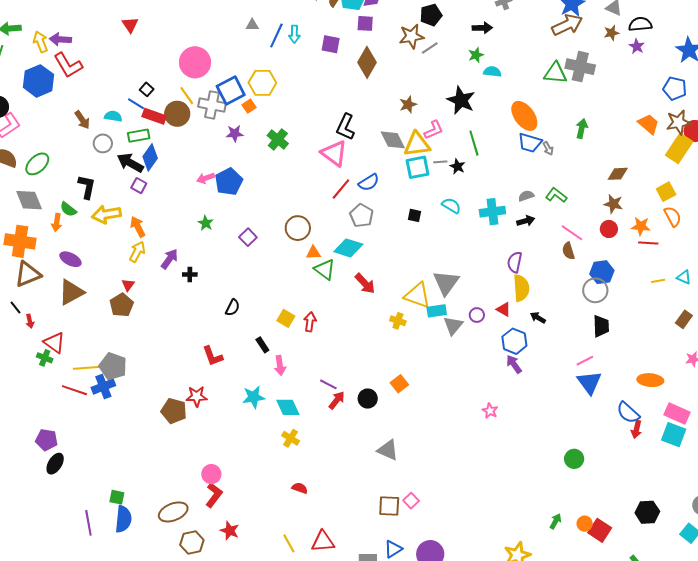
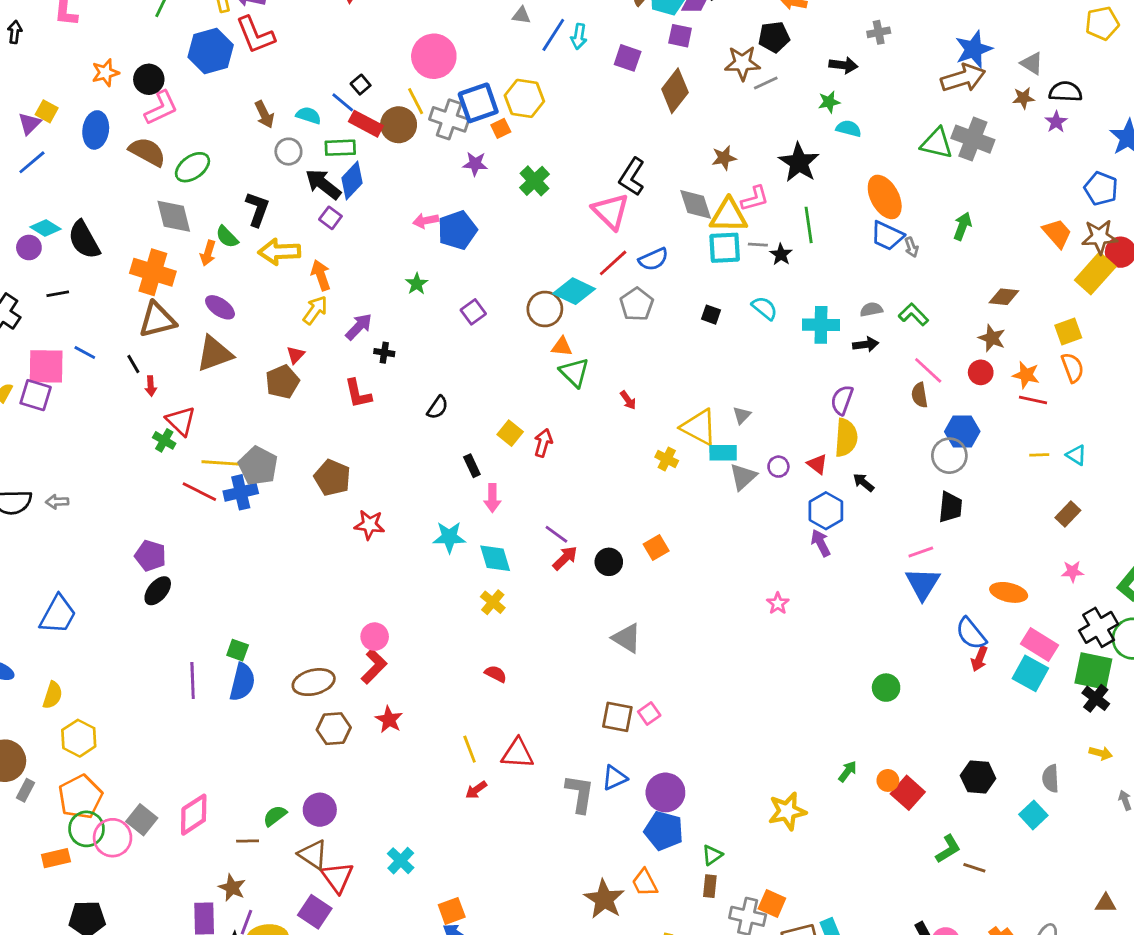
cyan diamond: (348, 248) -> (574, 291), moved
gray triangle: (446, 283) -> (742, 415), size x0.5
red arrow: (365, 284) -> (628, 400), size x0.6
red L-shape: (213, 356) -> (358, 394), moved
brown pentagon: (174, 411) -> (332, 478), moved

